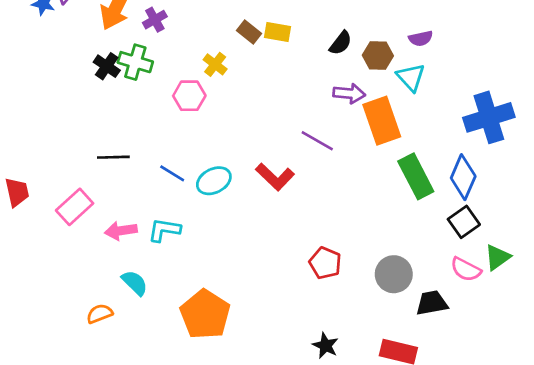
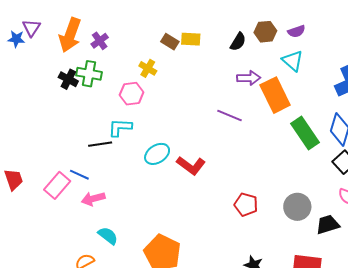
brown hexagon: (378, 55) -> (265, 32), moved
black line: (113, 157) -> (100, 144), moved
blue line: (172, 173) -> (79, 175), moved
red L-shape: (275, 177) -> (191, 165), moved
cyan L-shape: (164, 230) -> (120, 128), moved

